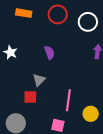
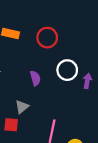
white circle: (88, 22) -> (67, 70), moved

